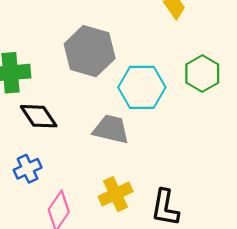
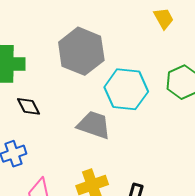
black diamond: (39, 116) -> (28, 106), size x0.7

